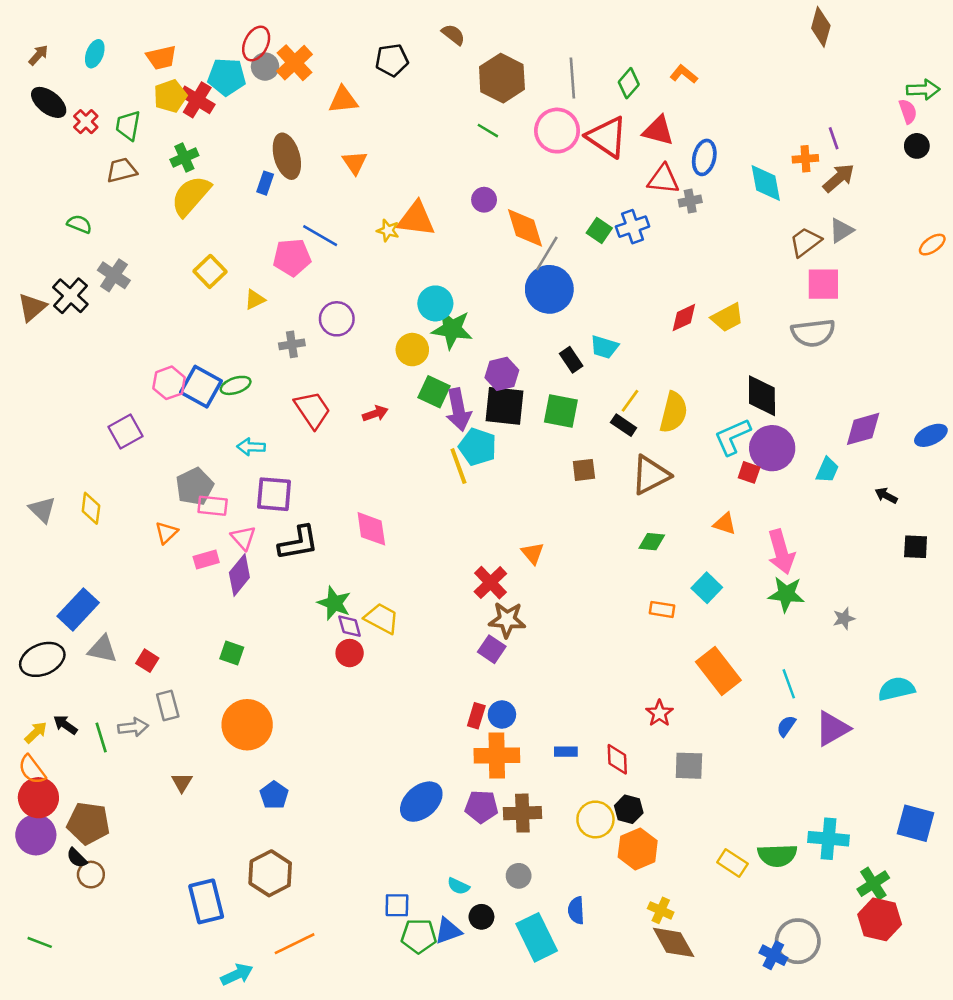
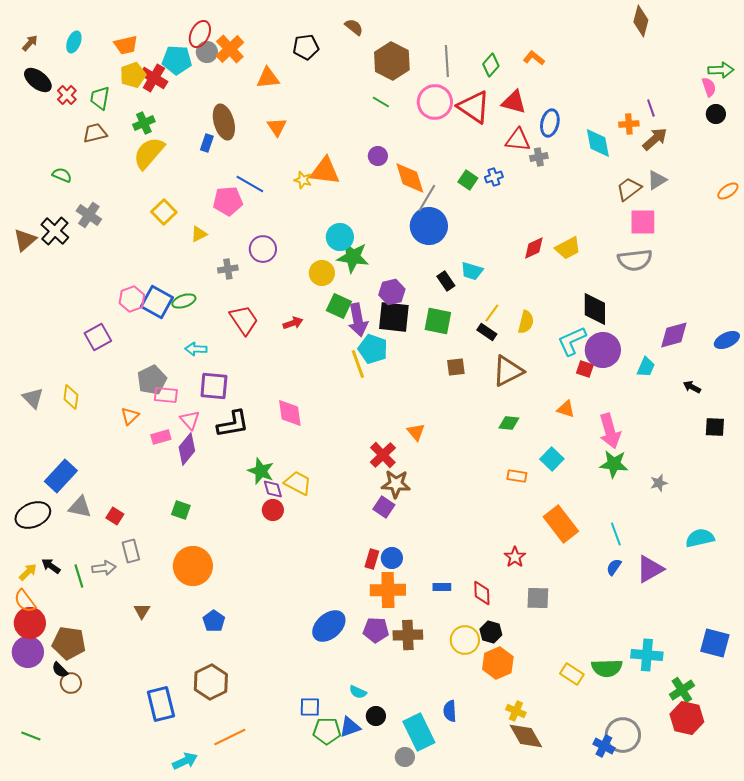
blue cross: (633, 227) -> (494, 177), size x0.7
yellow semicircle: (674, 412) -> (526, 322), size x0.7
gray circle: (519, 876) -> (405, 757), moved

